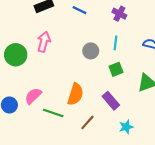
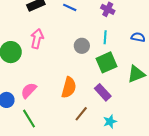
green square: (116, 69) -> (106, 62), size x1.5
green line: (53, 113) -> (29, 119), moved, turned 42
cyan star: (126, 127) -> (110, 121), moved

